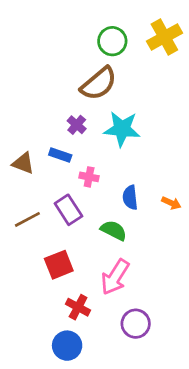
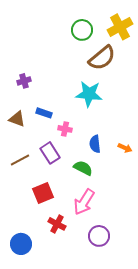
brown semicircle: (99, 84) -> (102, 58), moved
purple cross: (77, 125) -> (24, 81), moved, turned 32
blue circle: (67, 346) -> (21, 244), moved

